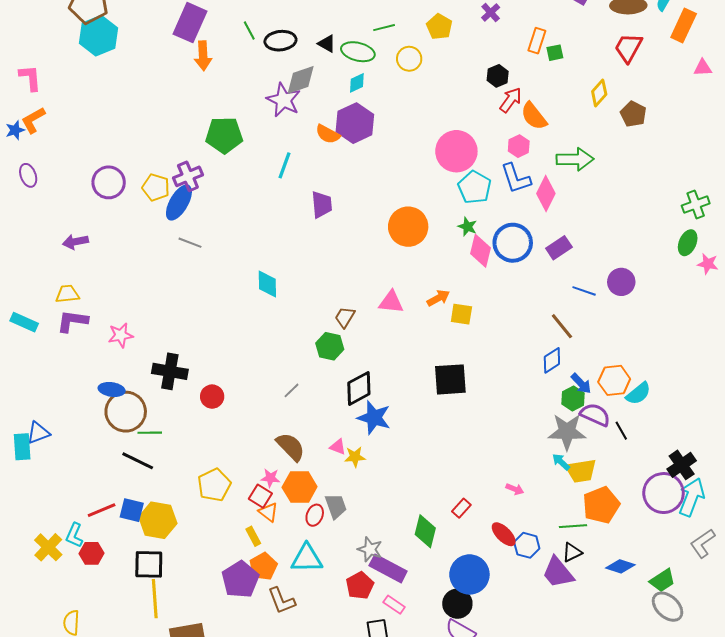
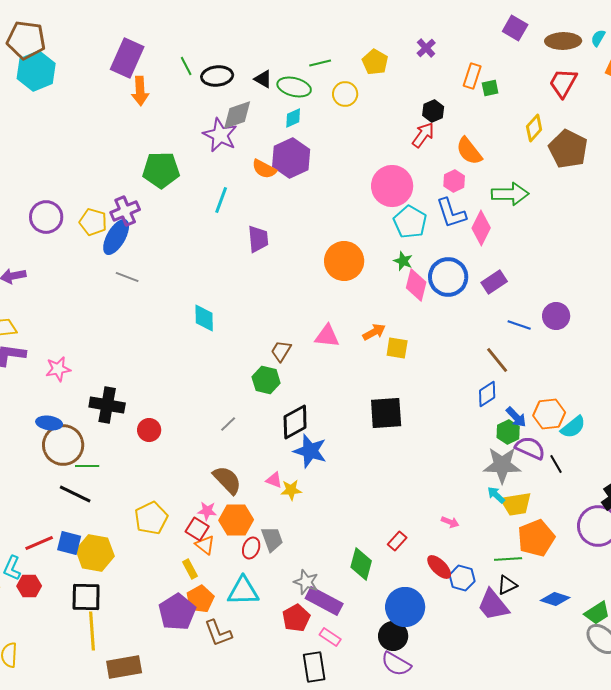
red arrow: (511, 100) -> (423, 135), moved
brown pentagon: (633, 114) -> (568, 149), size x1.5

